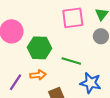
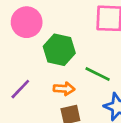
orange arrow: (38, 75) -> (64, 89), moved

